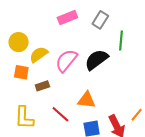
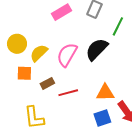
green line: (121, 40) -> (118, 26), turned 30
orange triangle: (87, 100) -> (105, 93), moved
red line: (60, 114) -> (68, 93), moved, turned -48

